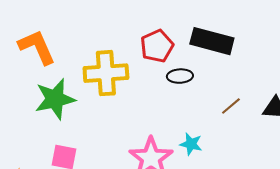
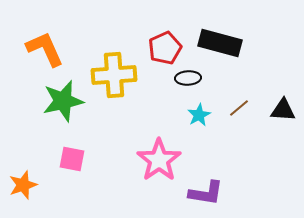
cyan star: (191, 144) -> (199, 115), moved, turned 30

